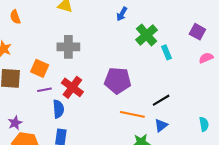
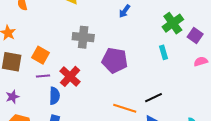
green cross: (147, 35) -> (173, 23), moved
gray cross: (68, 47) -> (83, 37), moved
purple pentagon: (118, 81) -> (115, 60), moved
purple star: (15, 123) -> (12, 97), moved

